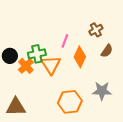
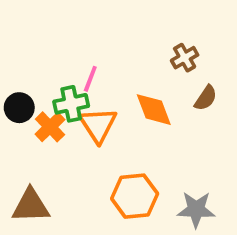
pink line: (65, 41) -> (90, 79), moved
orange diamond: (80, 57) -> (154, 110), turned -45
gray star: (102, 91) -> (196, 210), moved

